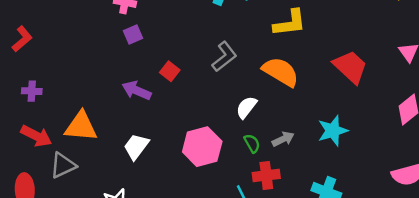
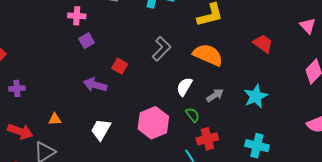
red trapezoid: (350, 67) -> (263, 44), size x0.7
purple cross: (32, 91) -> (17, 88), moved
orange triangle: (81, 126) -> (55, 119), size x0.5
gray arrow: (283, 139) -> (215, 95), moved

